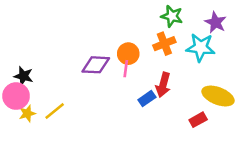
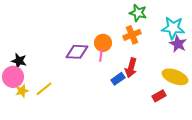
purple star: (216, 22) -> (178, 44), moved
cyan star: (201, 47) -> (173, 28), moved

